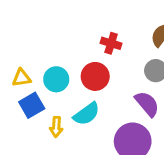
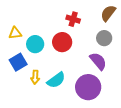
yellow triangle: (22, 78) -> (15, 33), moved
cyan semicircle: (87, 114) -> (56, 80), moved

